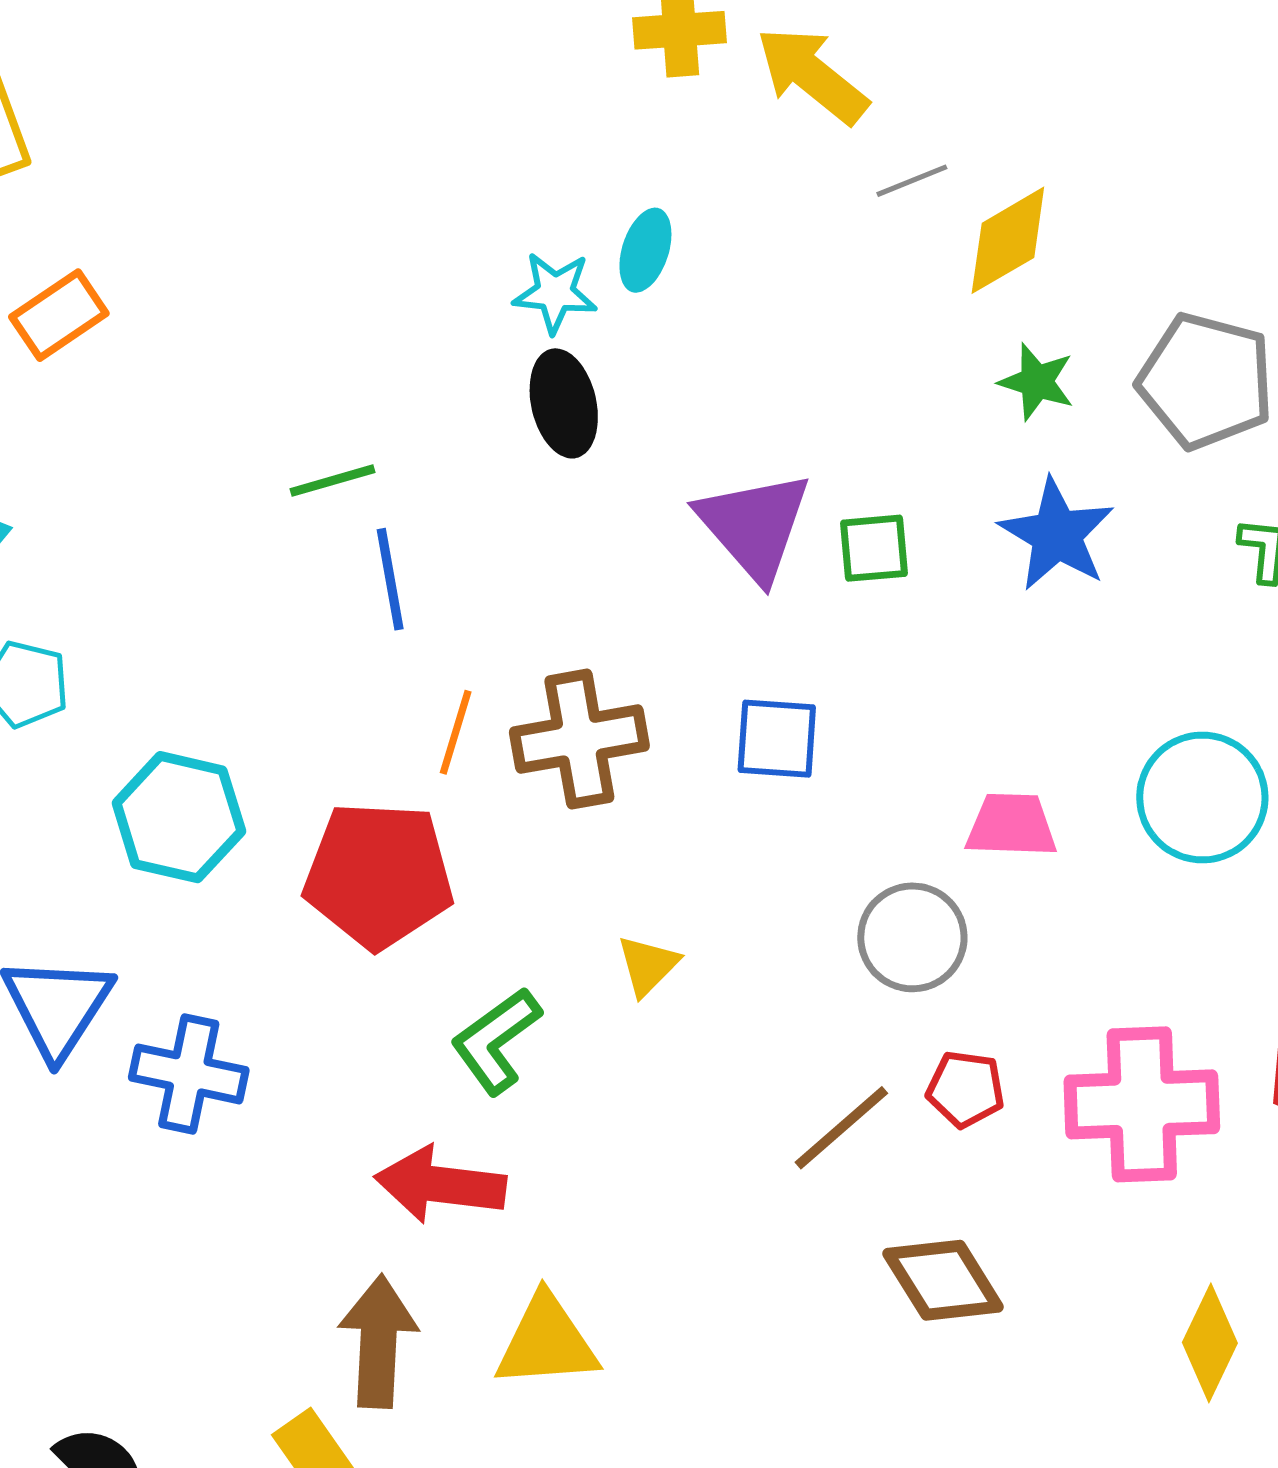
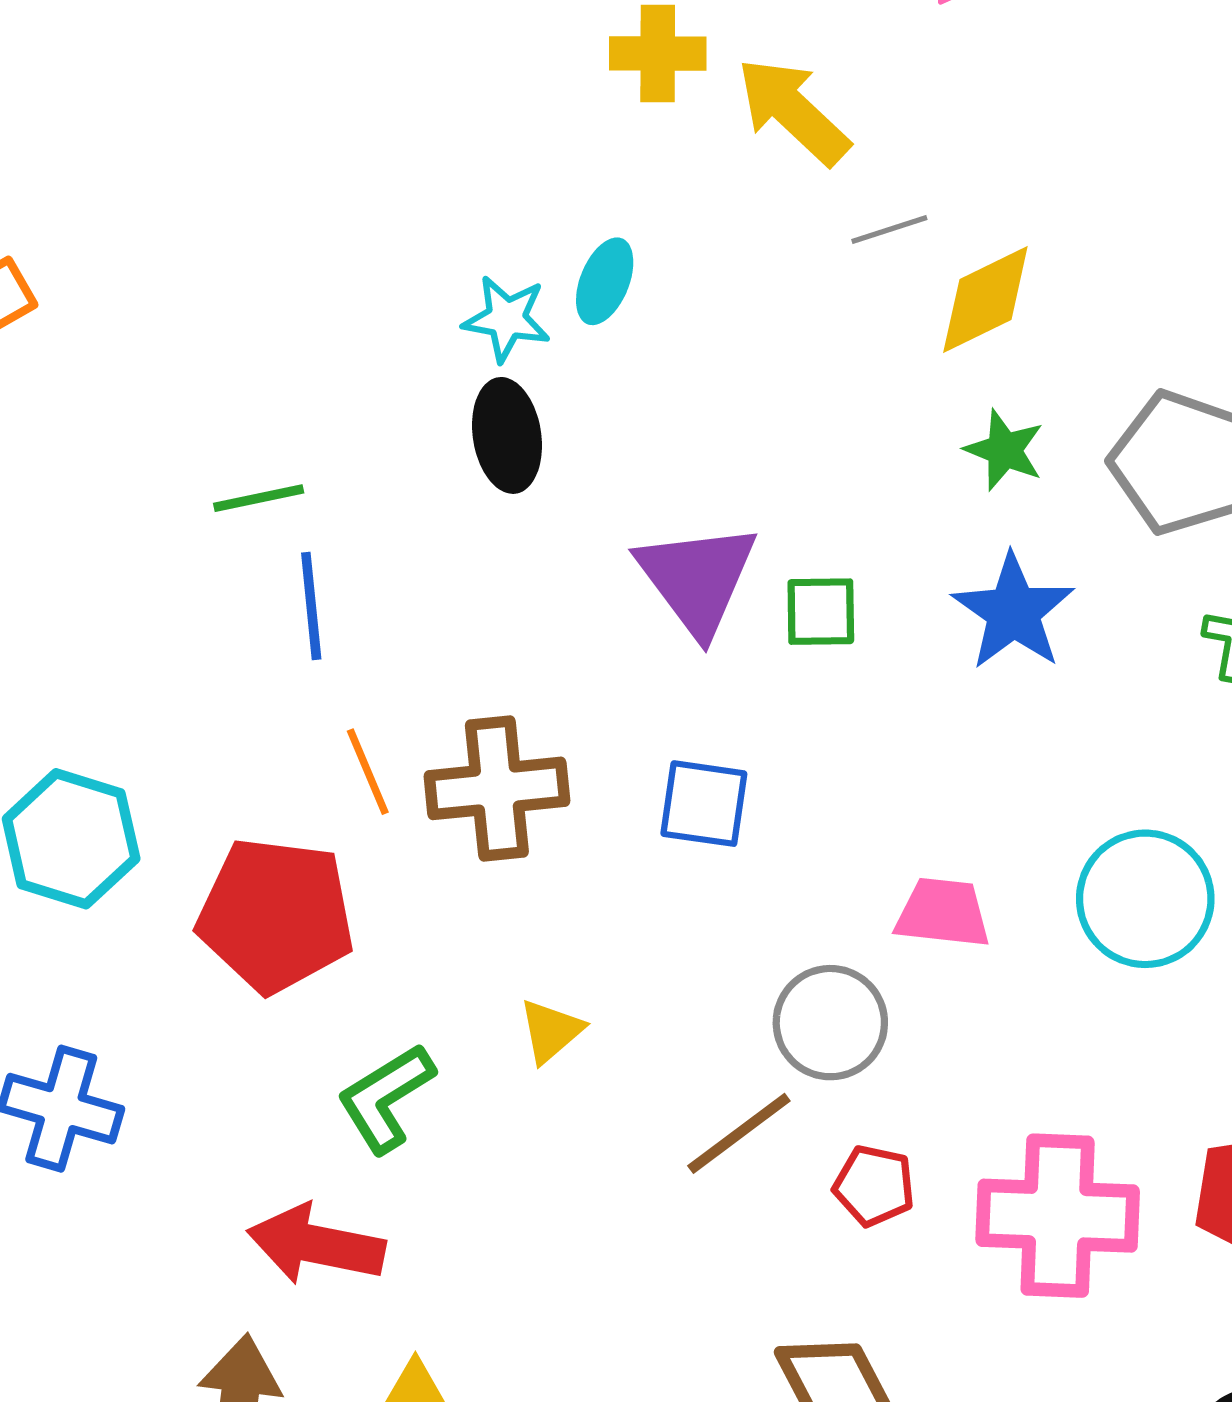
orange line: (456, 732) -> (368, 772), turned -44
brown line: (841, 1128) -> (739, 1133), moved

